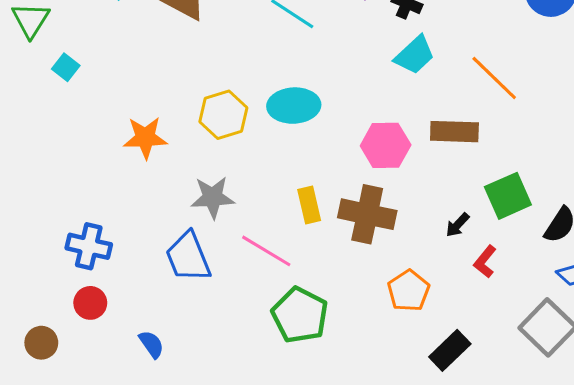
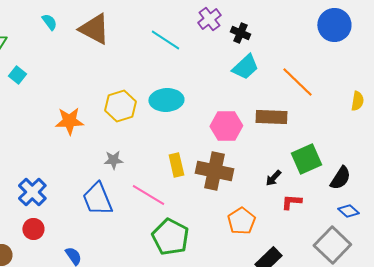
gray star: (213, 197) -> (113, 160), size x0.7
blue cross: (89, 246) -> (32, 192), turned 32
red L-shape: (485, 262) -> (291, 202), turned 55

